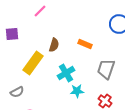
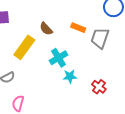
brown semicircle: (54, 45) -> (46, 29), turned 120
gray trapezoid: (106, 69) -> (100, 38), moved

